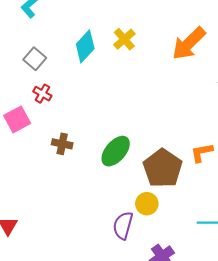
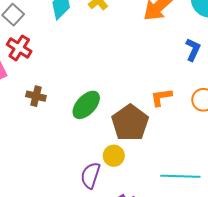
red cross: (42, 94) -> (19, 48), size x1.4
orange L-shape: (202, 153) -> (161, 97), moved

